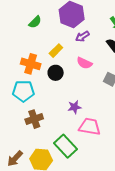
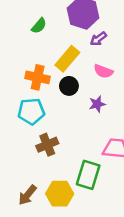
yellow rectangle: (56, 51) -> (67, 59), size x1.5
purple star: (75, 107) -> (97, 104), moved
green rectangle: (65, 146) -> (88, 175), turned 65

